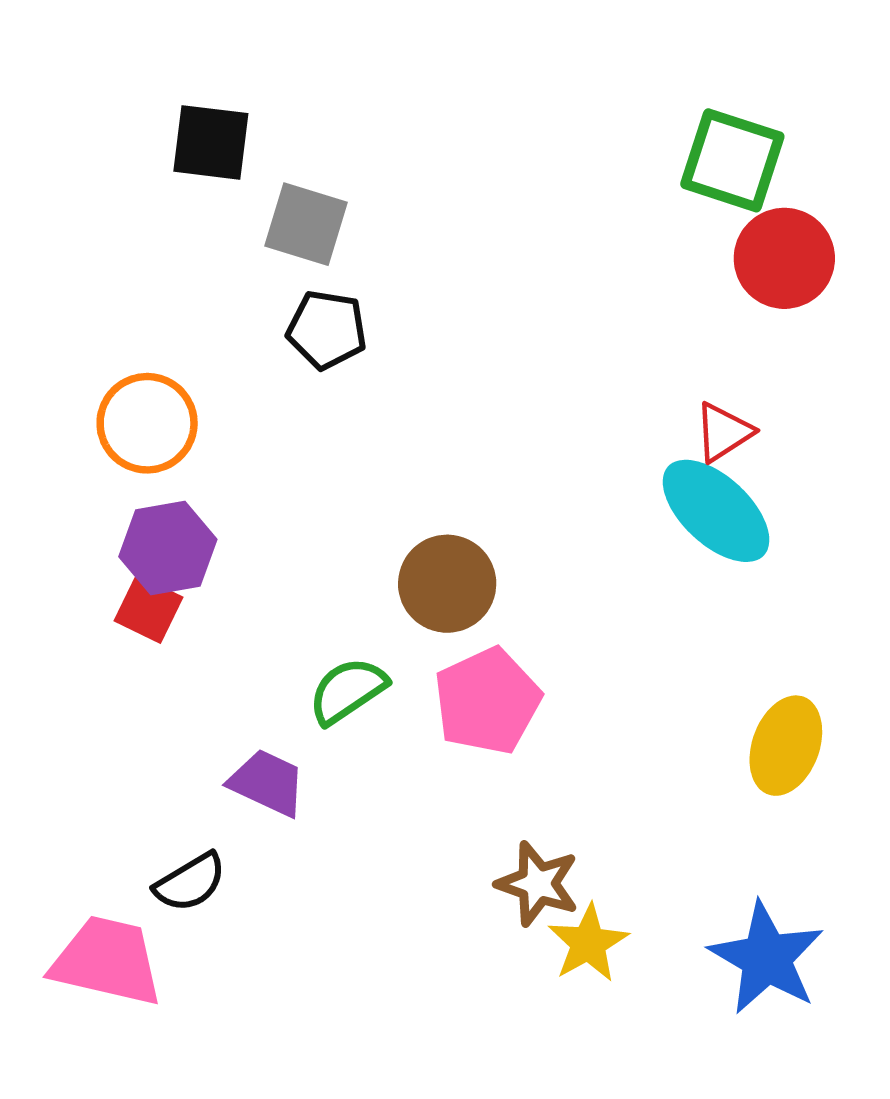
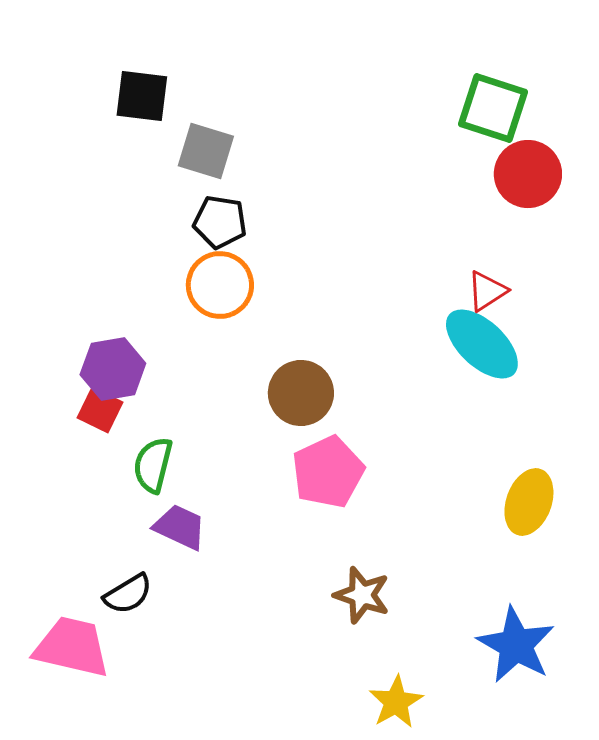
orange circle: (147, 423) -> (220, 285), moved
green semicircle: (348, 691) -> (153, 465), moved, turned -42
yellow star: (588, 943) -> (396, 702), moved

